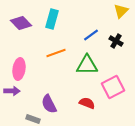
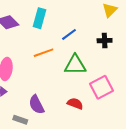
blue line: (91, 35) -> (69, 34), moved
black cross: (116, 41) -> (105, 41), turned -32

